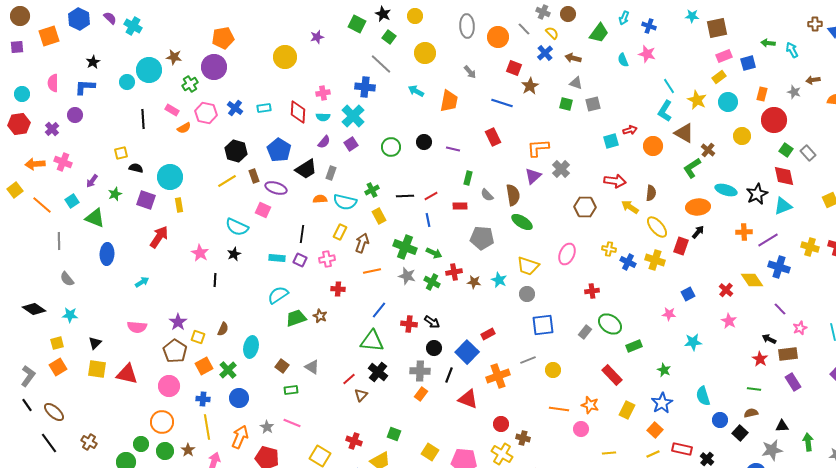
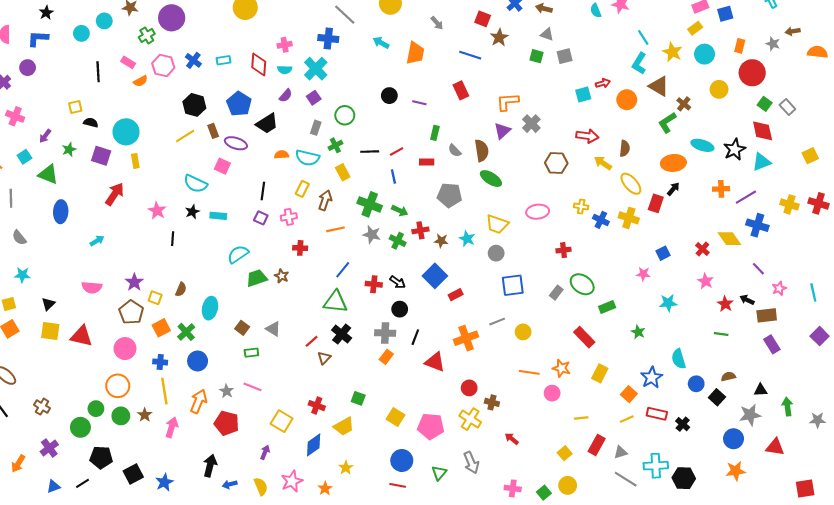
cyan circle: (149, 70) -> (104, 21), size x0.6
green circle: (391, 147) -> (345, 115), moved
gray rectangle: (331, 173) -> (316, 128), moved
pink ellipse: (567, 254) -> (538, 212), turned 60
cyan rectangle: (277, 258) -> (218, 216), moved
blue square: (467, 352) -> (435, 276), moved
red star: (760, 359) -> (725, 304), moved
green line: (754, 389) -> (721, 334), moved
blue star: (662, 403) -> (652, 378), moved

